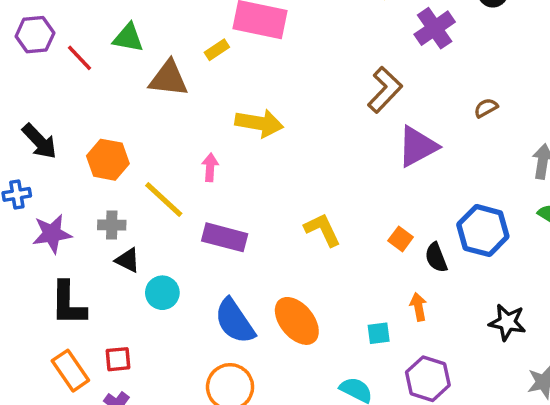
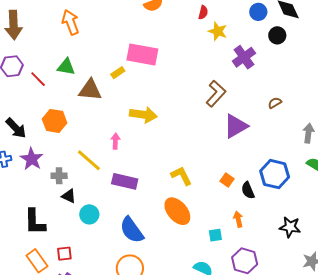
orange hexagon: (108, 160) -> (55, 121), moved
purple star: (52, 234) -> (32, 159), moved, turned -30
orange ellipse: (297, 321) -> (177, 211), moved

